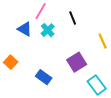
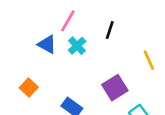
black line: (73, 18) -> (110, 30), turned 40

